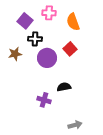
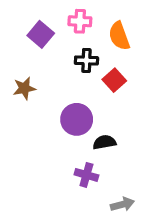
black cross: (35, 39) -> (86, 61), moved
purple circle: (47, 58) -> (77, 119), moved
purple cross: (44, 100) -> (86, 175), moved

